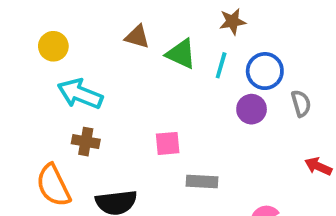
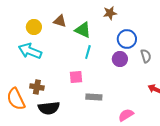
yellow circle: (53, 46) -> (34, 27), moved
cyan line: (221, 65) -> (88, 52), moved
brown cross: (86, 142) -> (37, 87), moved

